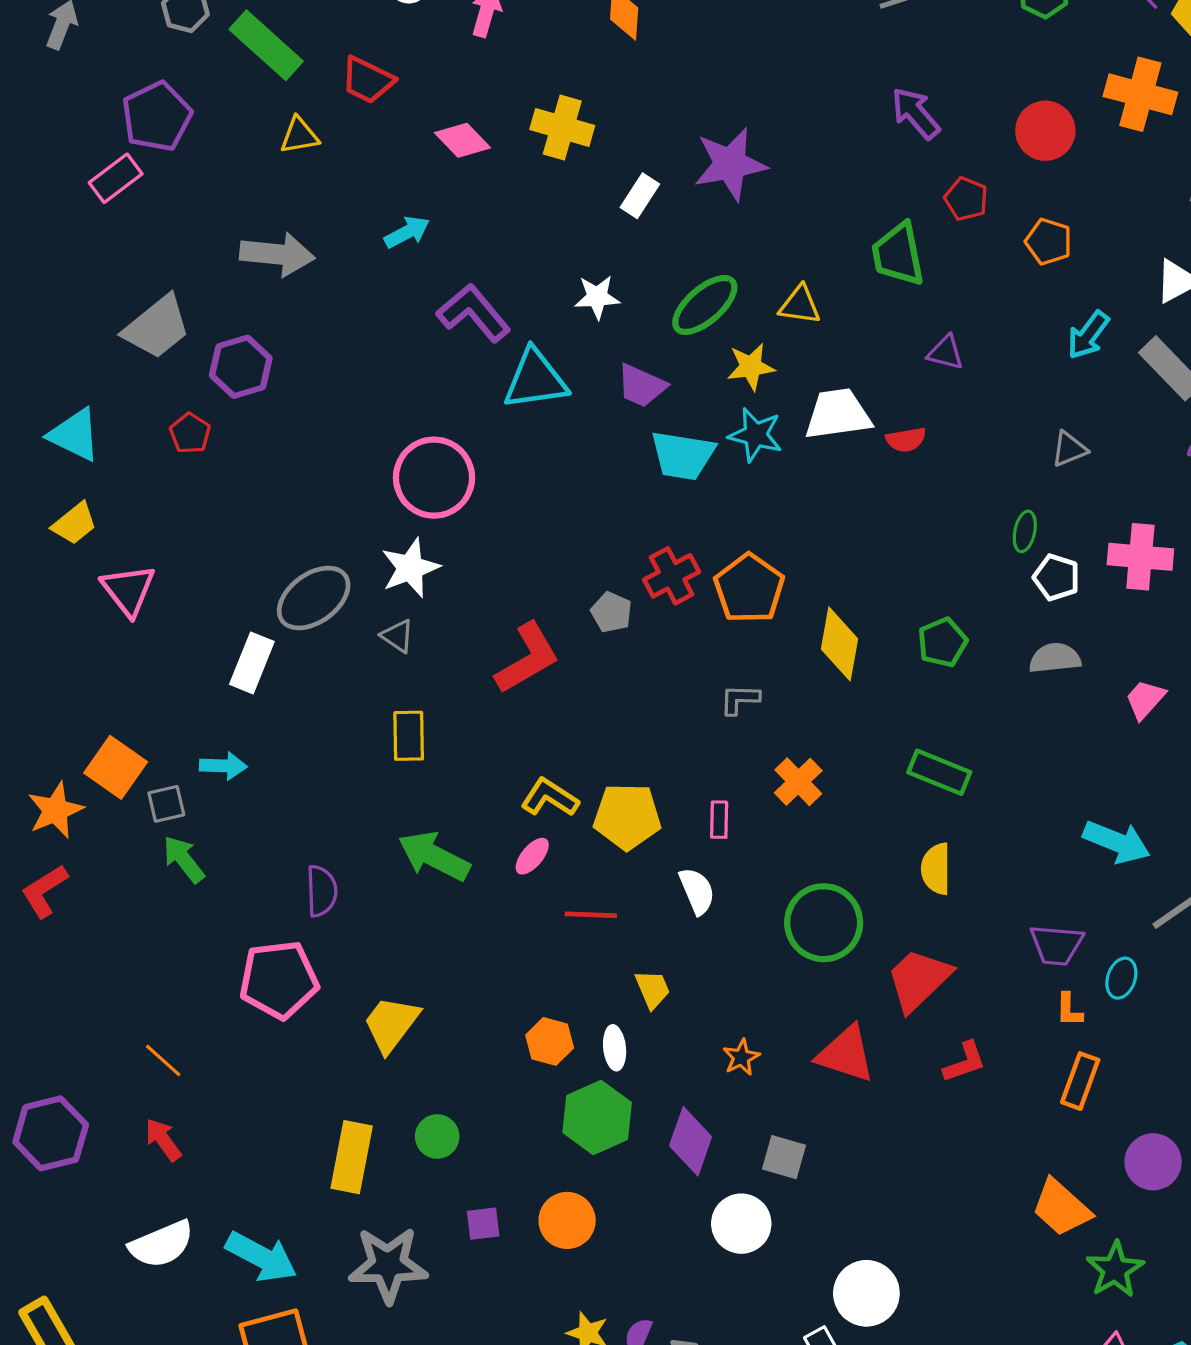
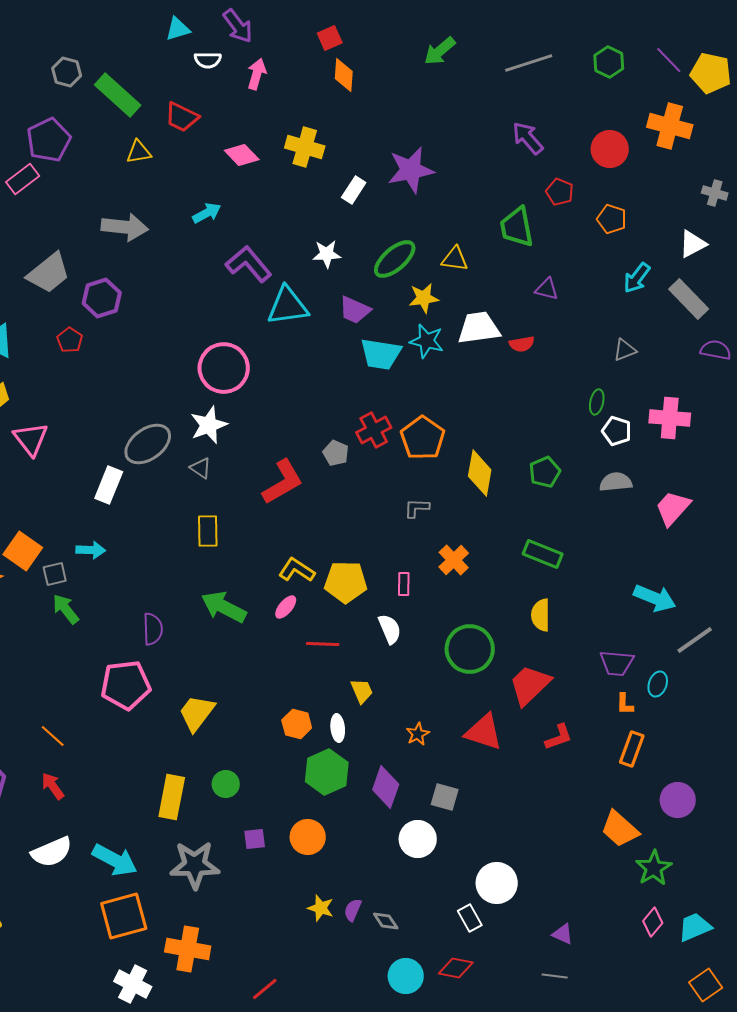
pink trapezoid: (1145, 699) -> (673, 508), size x1.4

